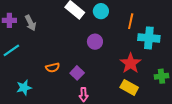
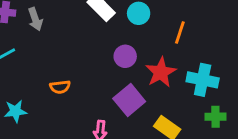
cyan cross: (149, 38) -> (203, 80), moved
red star: (131, 63) -> (161, 72), moved
purple square: (77, 73) -> (129, 100), moved, size x1.5

